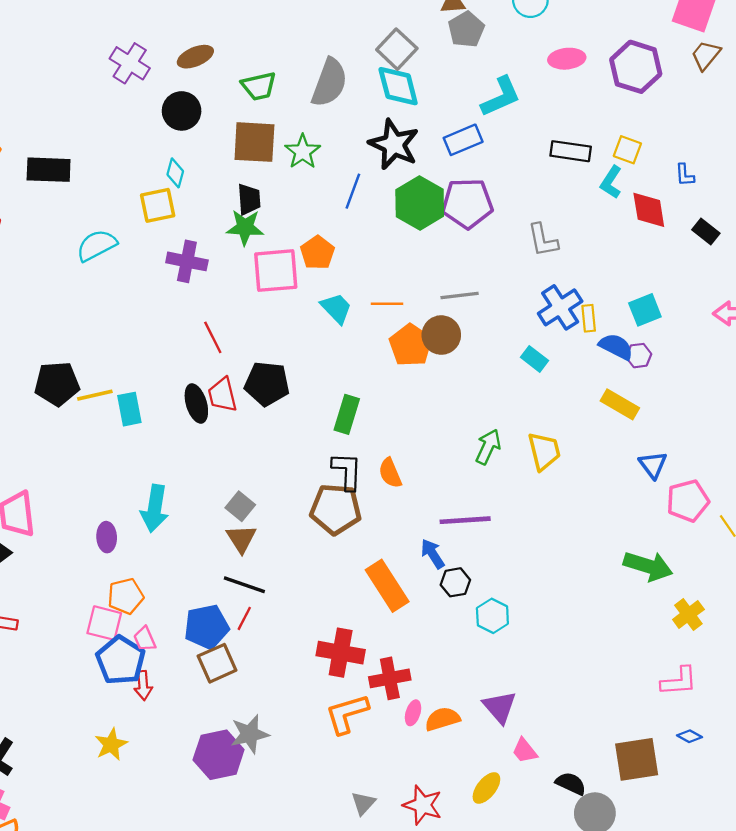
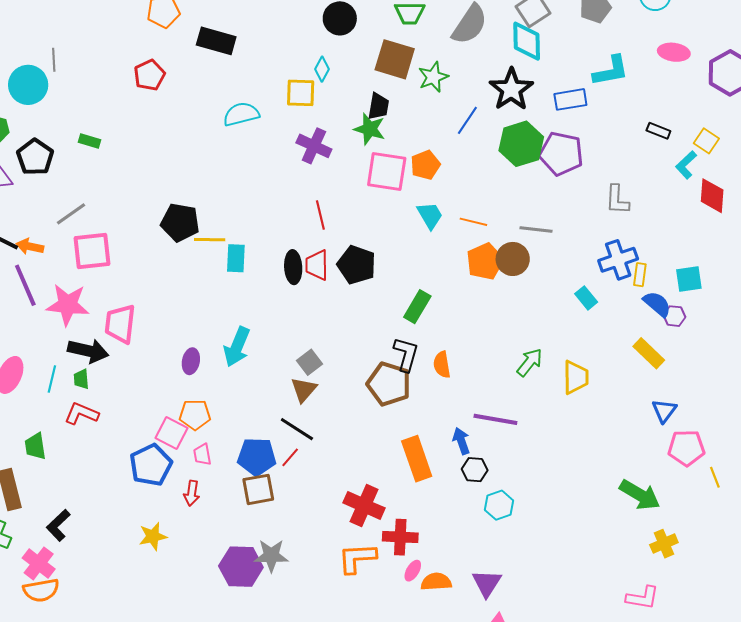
black rectangle: (571, 151) -> (658, 131), size x0.7
blue pentagon: (121, 660) -> (151, 465), moved

